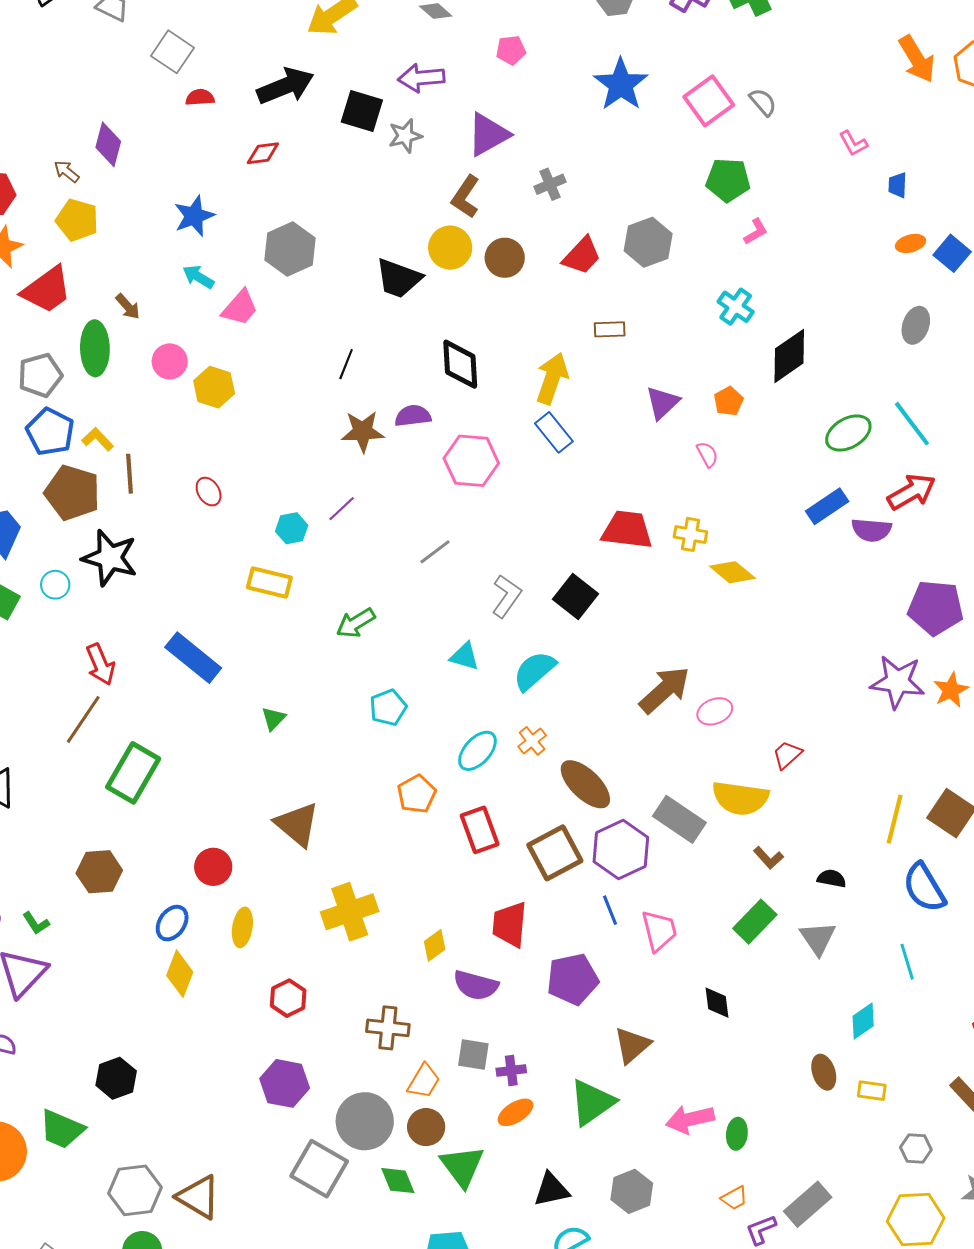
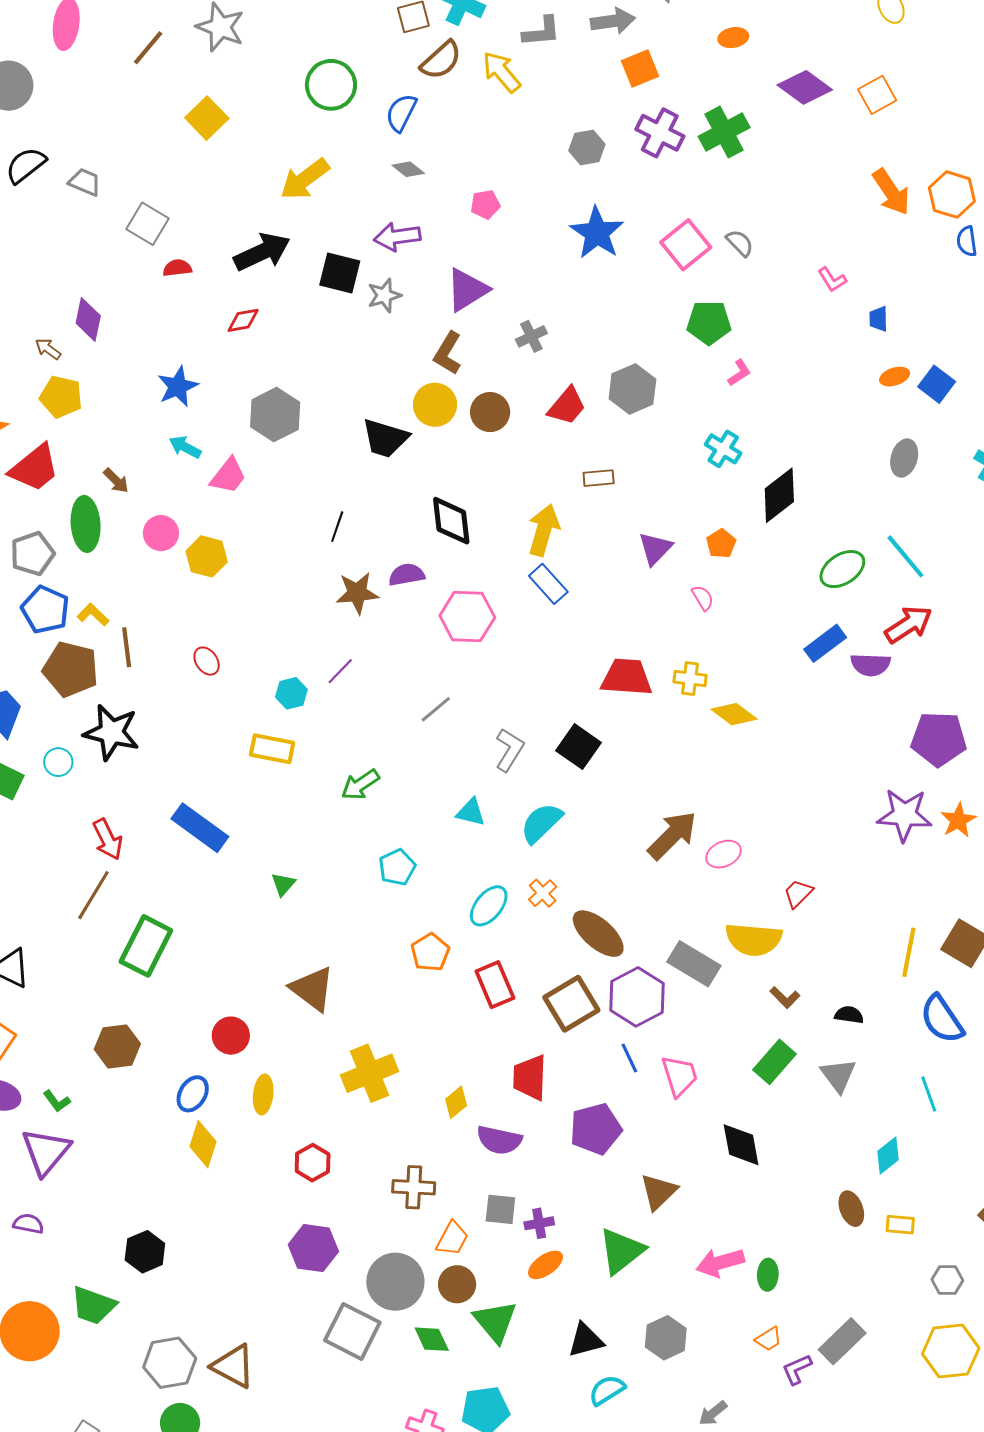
black diamond: (717, 1003) -> (741, 1145), size x1.4

